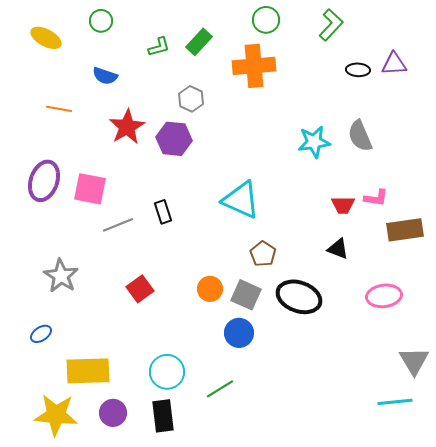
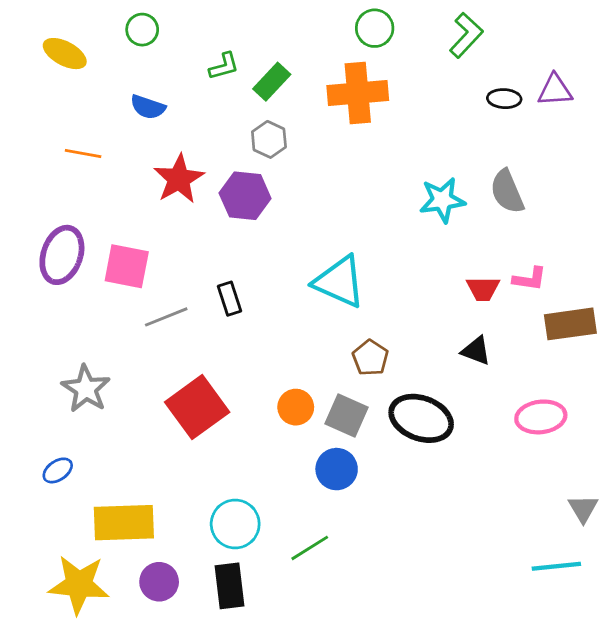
green rectangle: (199, 42) -> (272, 82), moved
red square: (140, 289) -> (197, 407), size x1.6
gray triangle: (414, 361) -> (583, 508), size x0.7

